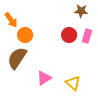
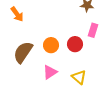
orange circle: (25, 35) -> (51, 45), moved
red circle: (69, 35) -> (75, 44), moved

